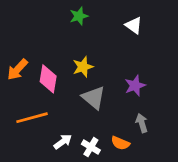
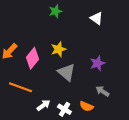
pink diamond: (48, 79) -> (32, 58), turned 30
orange line: (32, 118) -> (20, 87), turned 35
gray arrow: (142, 123) -> (102, 91), turned -40

